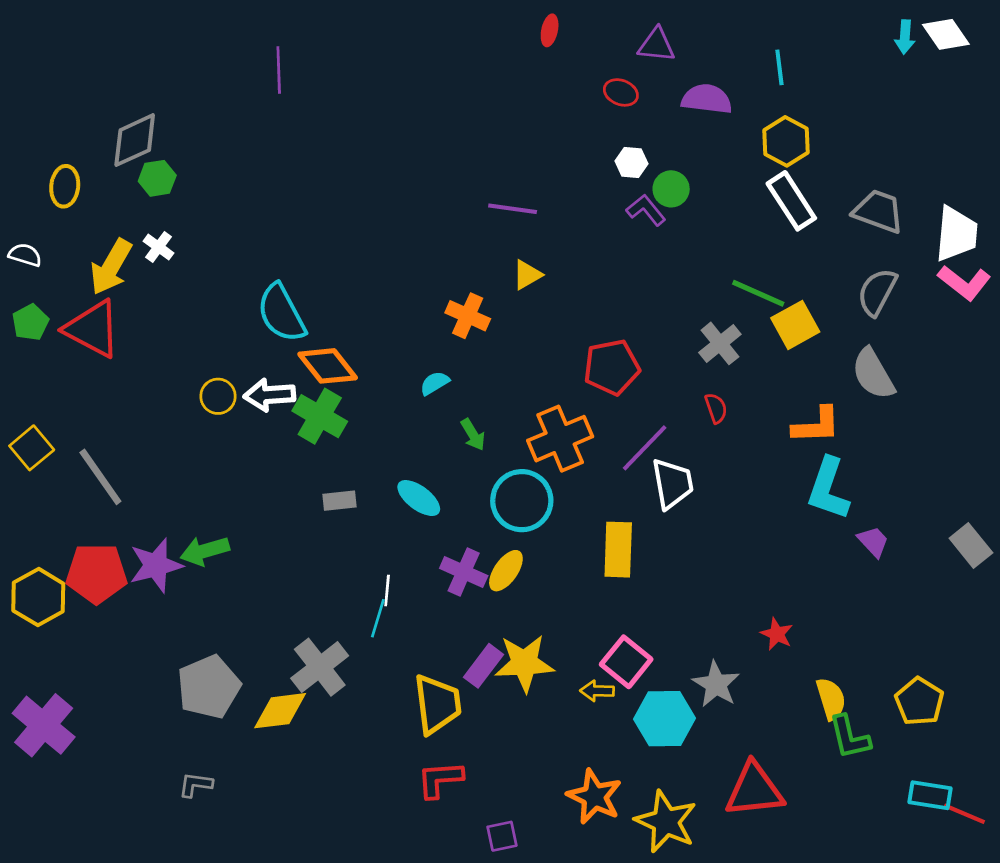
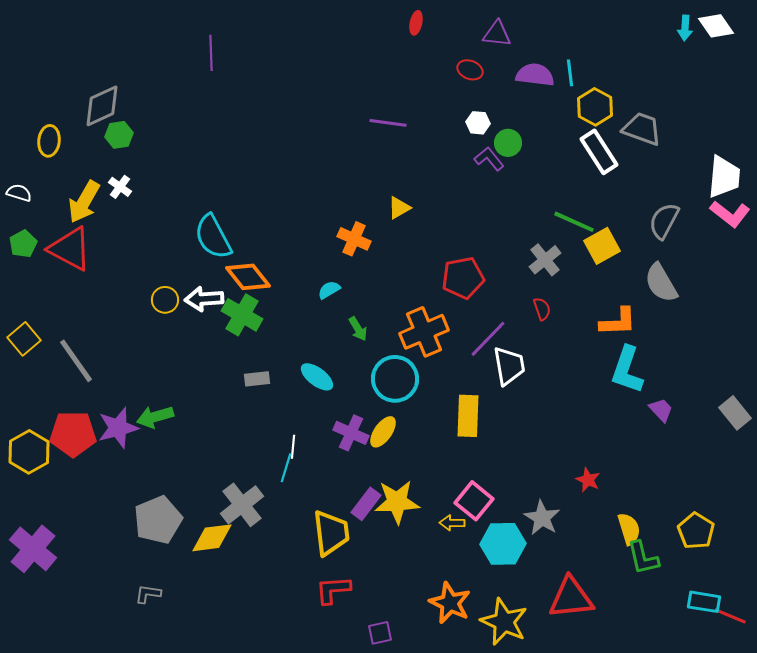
cyan line: (779, 67) -> (570, 73), moved
purple line: (513, 209) -> (388, 123), moved
gray trapezoid: (878, 211) -> (642, 129), moved

